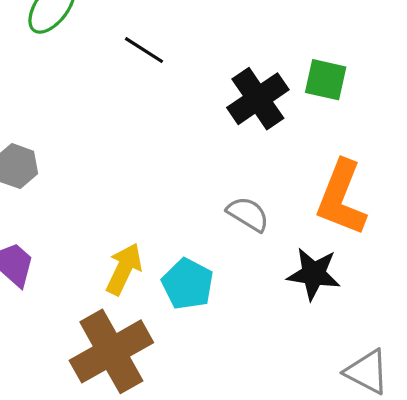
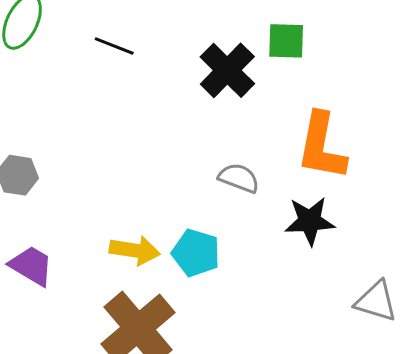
yellow arrow: (124, 269) -> (135, 250), turned 84

